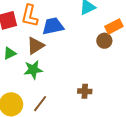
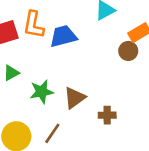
brown triangle: (35, 46) -> (75, 98), moved

